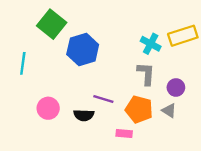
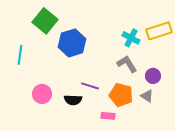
gray L-shape: (146, 74) -> (127, 64), turned -35

